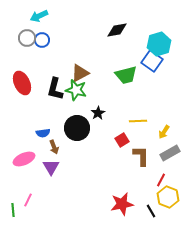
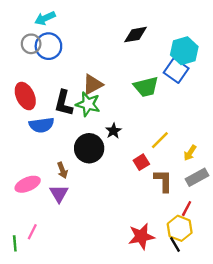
blue circle: (42, 40) -> (48, 46), size x1.5
yellow line: (138, 121) -> (160, 140), turned -42
blue semicircle: (43, 133) -> (42, 125), moved, size x1.5
yellow hexagon: (168, 197) -> (180, 228), moved

